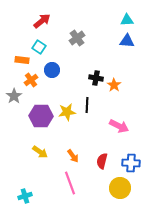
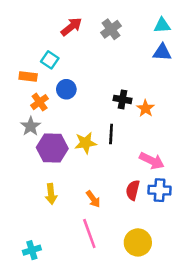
red arrow: (42, 21) -> (71, 27), moved
gray cross: (77, 38) -> (111, 29), moved
gray star: (14, 96) -> (31, 126), moved
yellow arrow: (40, 152) -> (51, 194), turned 49
red semicircle: (102, 161) -> (133, 190), moved
blue cross: (131, 163) -> (160, 190), moved
yellow circle: (120, 188) -> (138, 242), moved

